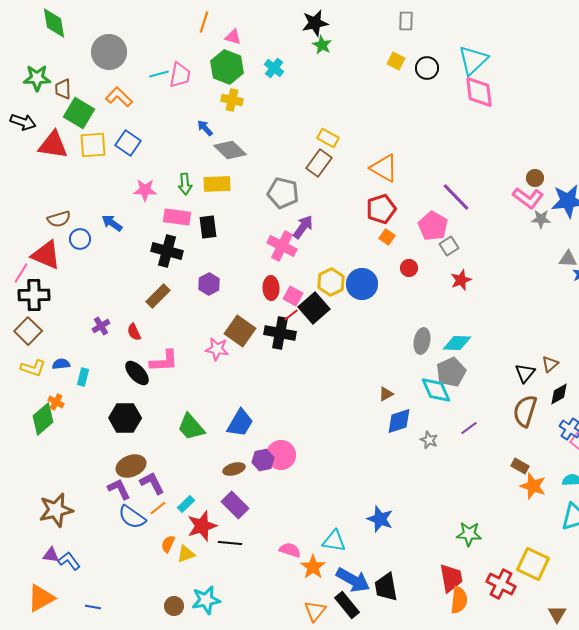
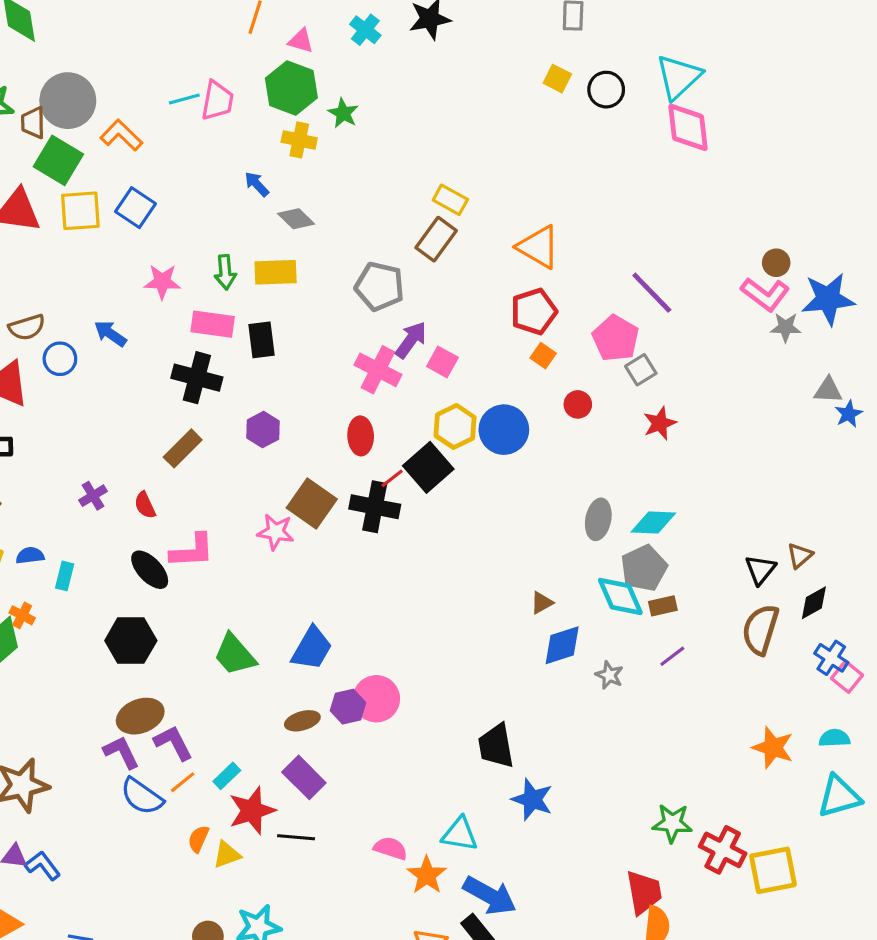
green star: (322, 45) -> (343, 113), moved
gray circle: (109, 52) -> (68, 101), moved
cyan cross: (274, 68) -> (365, 30), moved
gray diamond: (230, 150) -> (296, 219), size x0.7
pink square: (293, 296) -> (442, 362), moved
brown rectangle: (520, 466) -> (663, 606), moved, turned -42
yellow square: (533, 564) -> (773, 870), turned -36
red cross: (501, 584) -> (723, 850), moved
black trapezoid: (386, 587) -> (496, 746), moved

